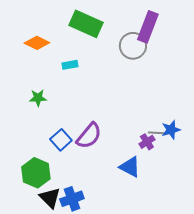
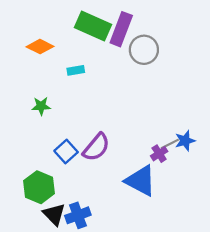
purple rectangle: (148, 27) -> (121, 29), moved
gray line: (157, 133) -> (170, 144), turned -30
blue triangle: (130, 167) -> (141, 181), size x1.4

